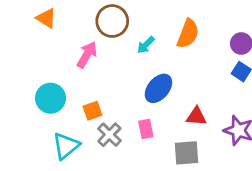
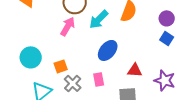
cyan arrow: (146, 45) -> (99, 19), size x1.5
pink arrow: (87, 55) -> (68, 26), moved

